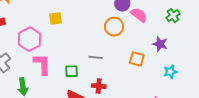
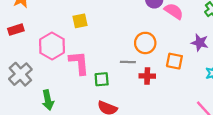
orange circle: (114, 27) -> (145, 43), moved
pink L-shape: (42, 64) -> (79, 63), moved
red cross: (99, 86) -> (147, 76), moved

